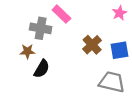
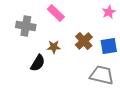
gray cross: (41, 28) -> (26, 26), moved
brown star: (27, 51) -> (54, 47), moved

